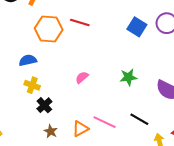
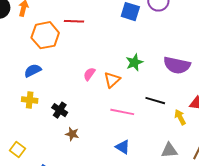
yellow cross: (32, 85) -> (30, 100), moved
orange triangle: (80, 129) -> (112, 80), moved

